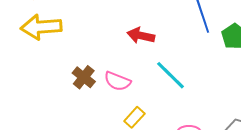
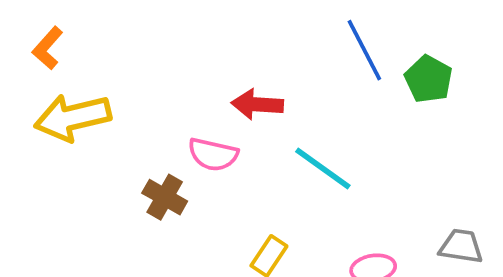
pink semicircle: (117, 81) -> (213, 154), moved

